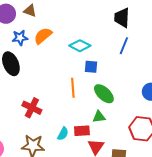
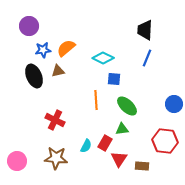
brown triangle: (30, 11) -> (58, 71), moved, turned -32
red rectangle: (82, 131) -> (105, 143), turned -56

